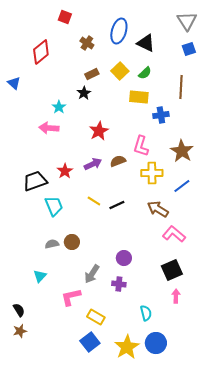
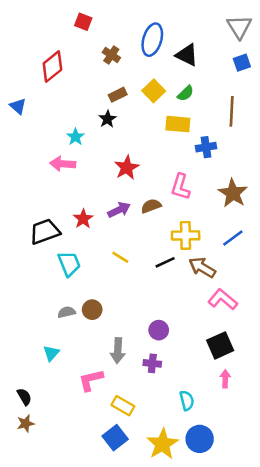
yellow cross: (152, 173) -> (186, 235), moved
black line: (117, 205) -> (165, 262), moved
gray arrow: (92, 274) -> (118, 351), turned -30

